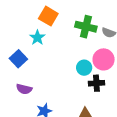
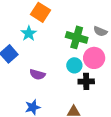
green cross: (86, 27) -> (77, 37), moved
purple semicircle: (24, 89) -> (37, 74), moved

